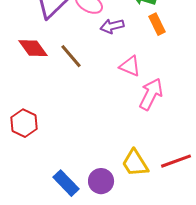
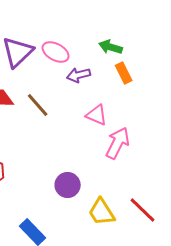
red line: (176, 161) -> (143, 210), turned 64
purple circle: (101, 181) -> (68, 185), moved

